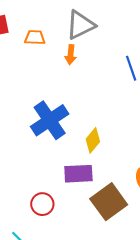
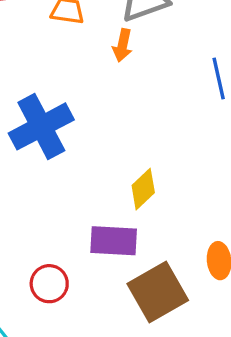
blue cross: (50, 120) -> (41, 126), moved

